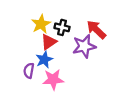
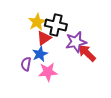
black cross: (62, 27) -> (56, 25), size x1.5
red arrow: (96, 30) -> (87, 53), moved

